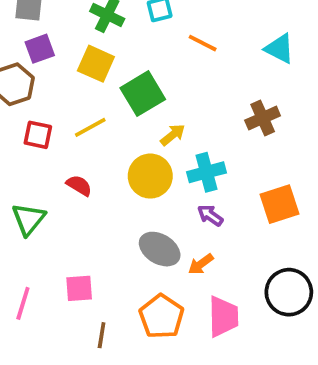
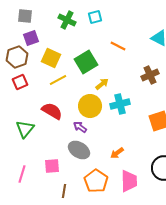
orange line: (203, 43) -> (118, 46), moved
yellow square: (96, 64) -> (51, 58), moved
red square: (38, 135) -> (20, 82), moved, turned -35
red semicircle: (79, 185) -> (52, 111), size x1.5
purple arrow: (210, 215) -> (80, 127), moved
gray ellipse: (160, 249) -> (79, 150), moved

